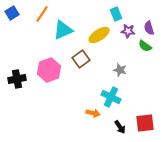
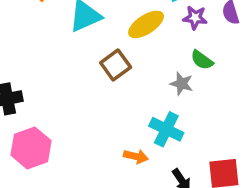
green semicircle: (145, 46) -> (202, 60), moved
pink hexagon: (49, 70) -> (31, 148), moved

